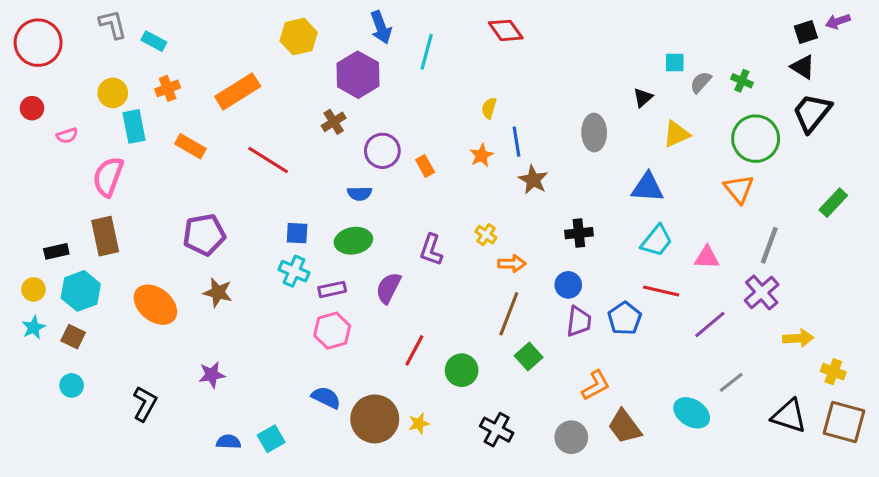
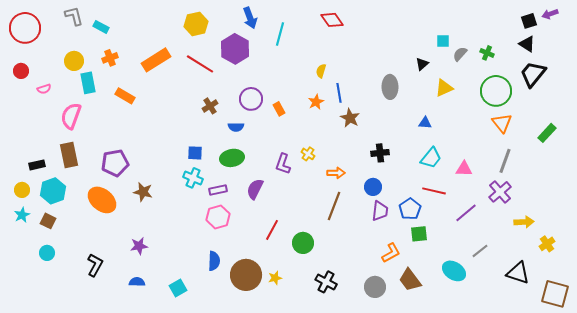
brown cross: (334, 122) -> (210, 106), moved
red line: (268, 160) -> (200, 64), moved
blue triangle: (647, 187) -> (425, 123), size x0.6
orange triangle: (739, 189) -> (502, 123), moved
purple pentagon: (204, 235) -> (115, 163), moved
yellow cross: (486, 235) -> (308, 154), moved
green square: (529, 356) -> (419, 234), moved, turned 36
yellow cross: (833, 372) -> (547, 244), turned 35
blue semicircle: (326, 398) -> (214, 261), turned 66
brown square: (844, 422) -> (555, 294), moved
blue semicircle: (229, 442) -> (137, 282), moved

